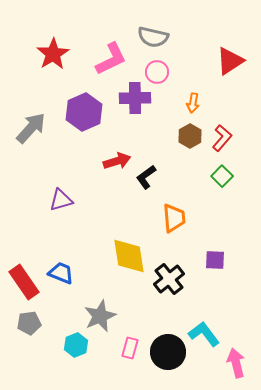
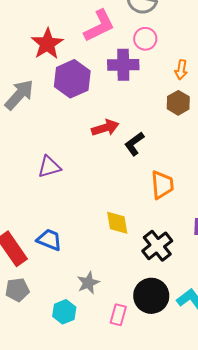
red star: (53, 54) -> (47, 44), moved
yellow diamond: (129, 256) -> (117, 223), size x0.7
gray star: (100, 316) -> (88, 283), size x0.7
black circle: (168, 352) -> (151, 296), moved

